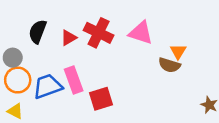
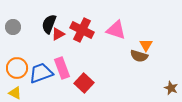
black semicircle: (38, 32) -> (49, 24), moved
gray circle: (13, 58) -> (13, 27), moved
red square: (101, 99) -> (84, 83), turned -30

